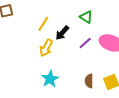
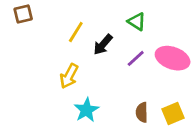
yellow arrow: (46, 48) -> (69, 76), moved

